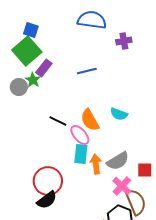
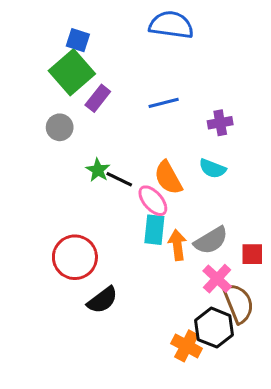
purple cross: (124, 41) -> (220, 123), moved
green star: (33, 80) -> (98, 170), moved
red circle: (48, 181) -> (75, 257), moved

